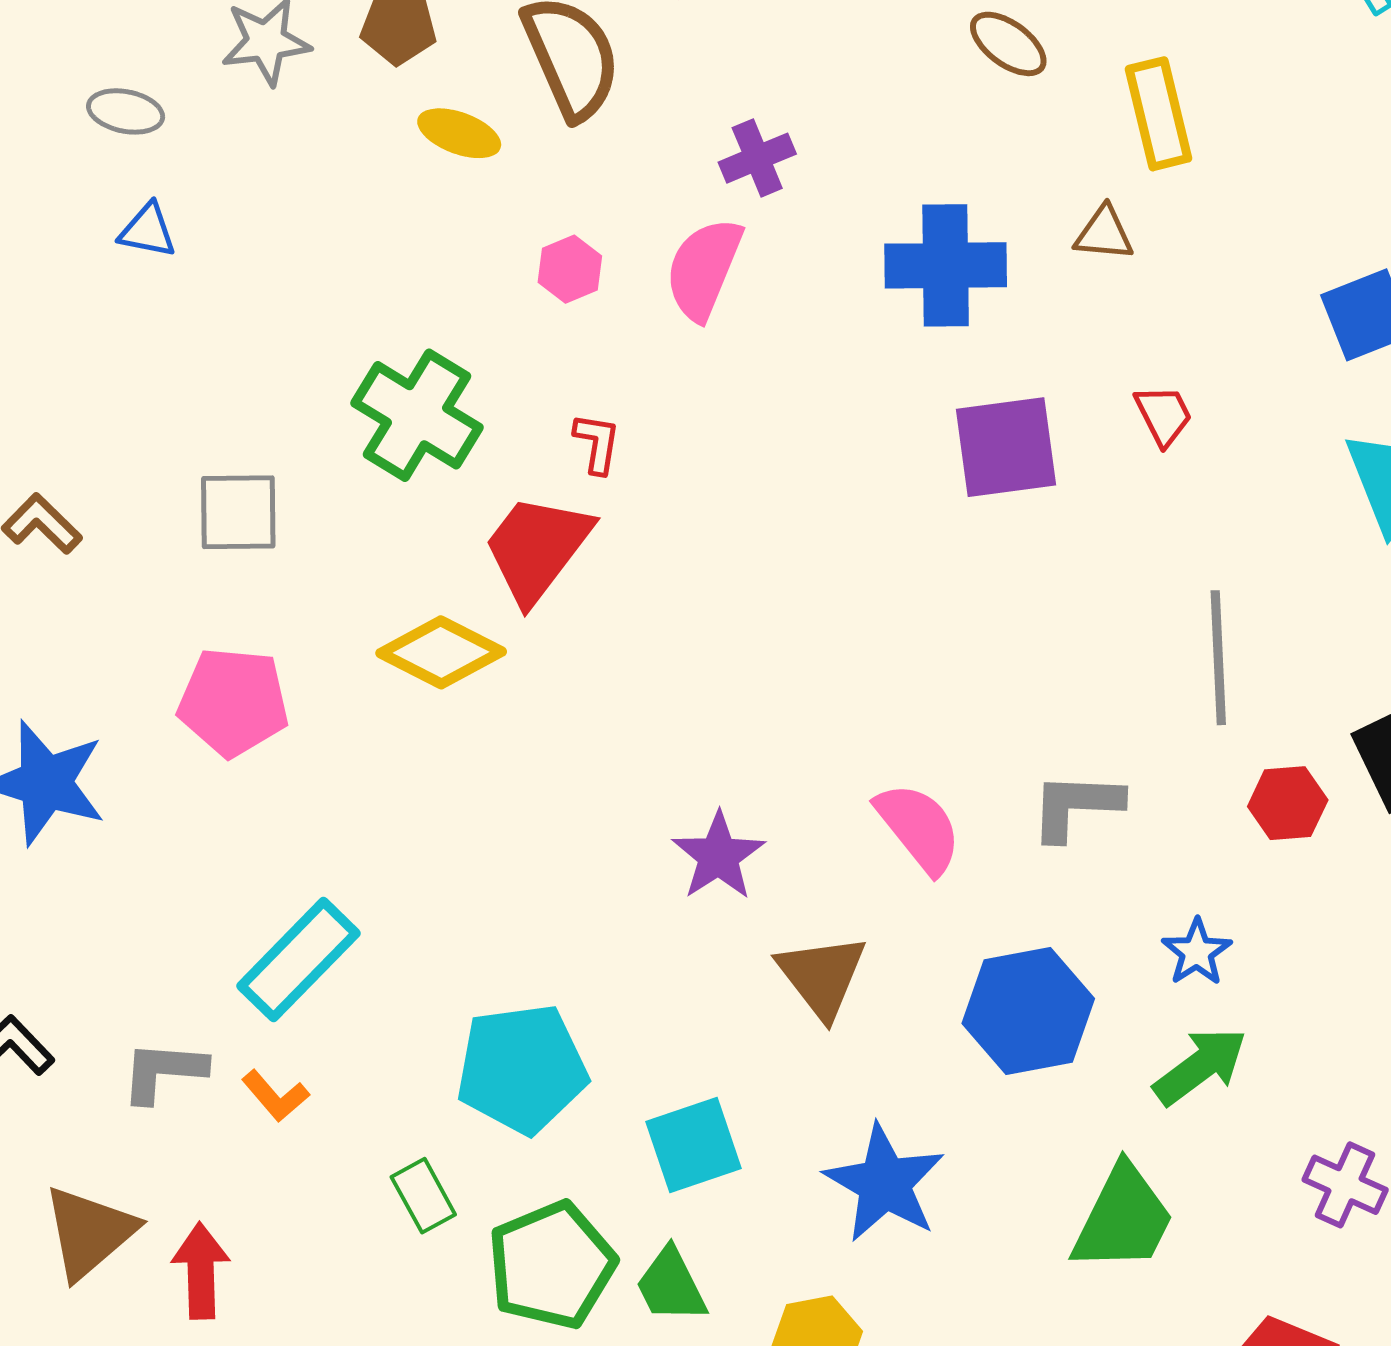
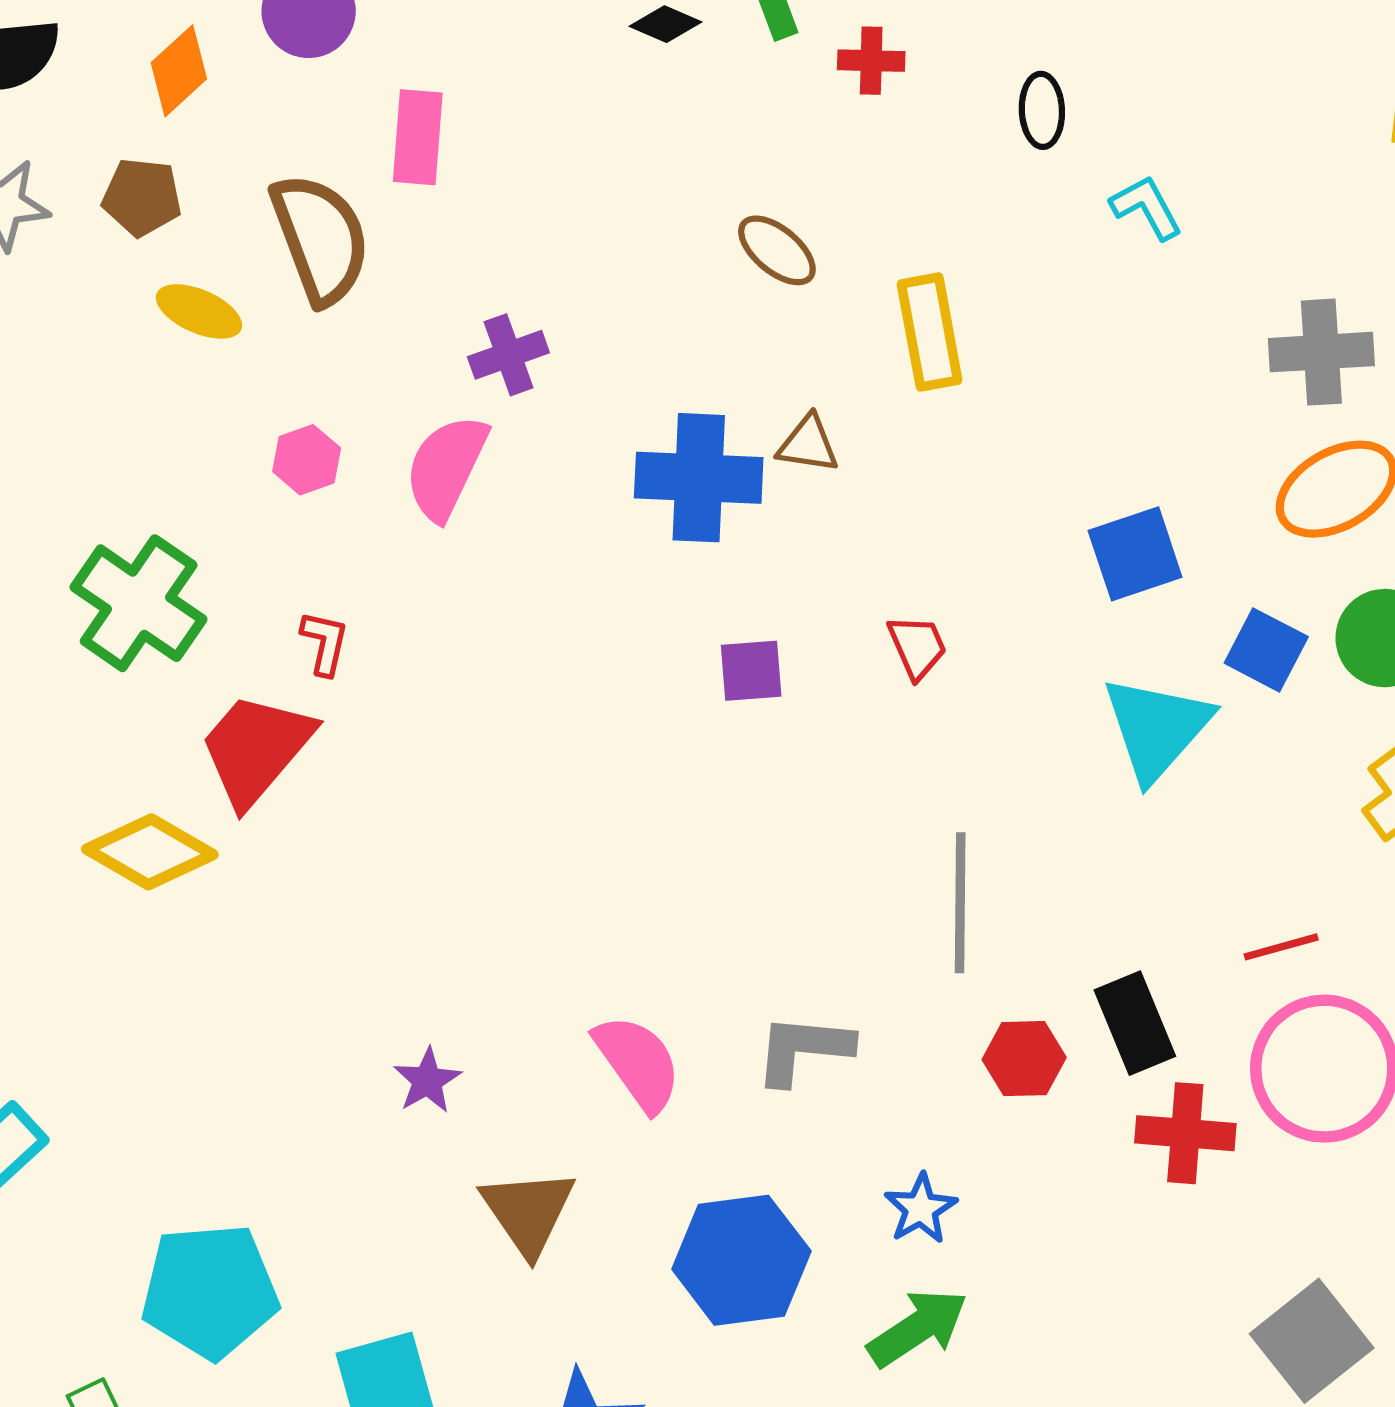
brown triangle: (1104, 234) -> (808, 444), moved
purple square: (1006, 447) -> (751, 671), size x0.6
purple star: (718, 856) -> (427, 1081), size x0.7

